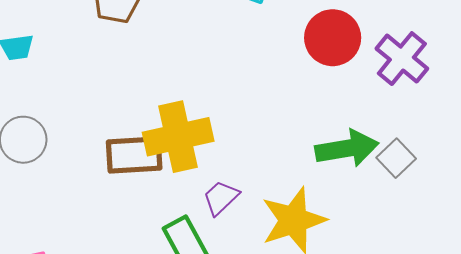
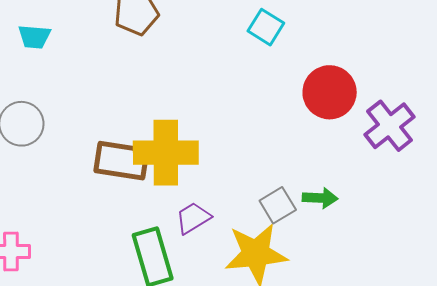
green arrow: (347, 148) -> (320, 198), size x0.6
gray square: (396, 158) -> (278, 205), moved

